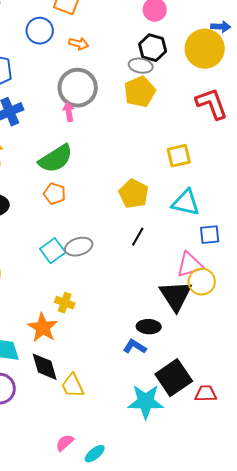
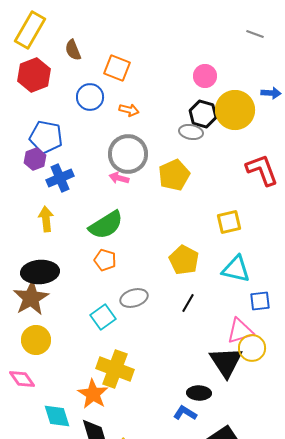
yellow circle: (205, 49) -> (235, 110), moved
yellow pentagon: (140, 92) -> (174, 175), moved
pink arrow: (69, 112) -> (119, 178), turned -66
gray ellipse: (79, 247) -> (134, 298), moved
yellow cross: (65, 303) -> (115, 369), size x1.8

